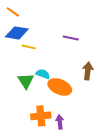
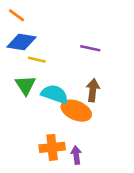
brown arrow: (88, 71) -> (93, 90), moved
cyan semicircle: (43, 74) -> (55, 94), size x1.5
green triangle: (26, 81) -> (25, 85), moved

